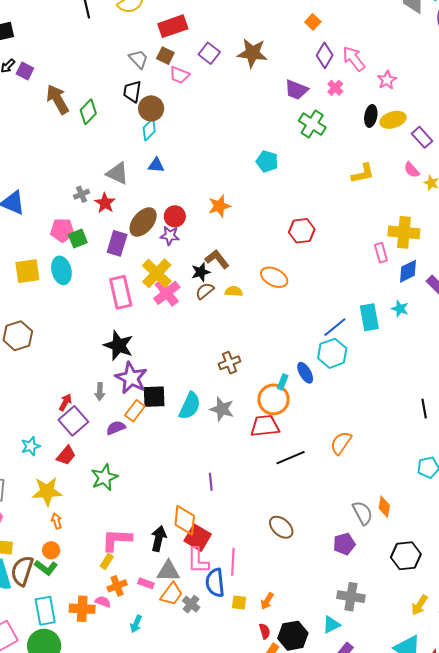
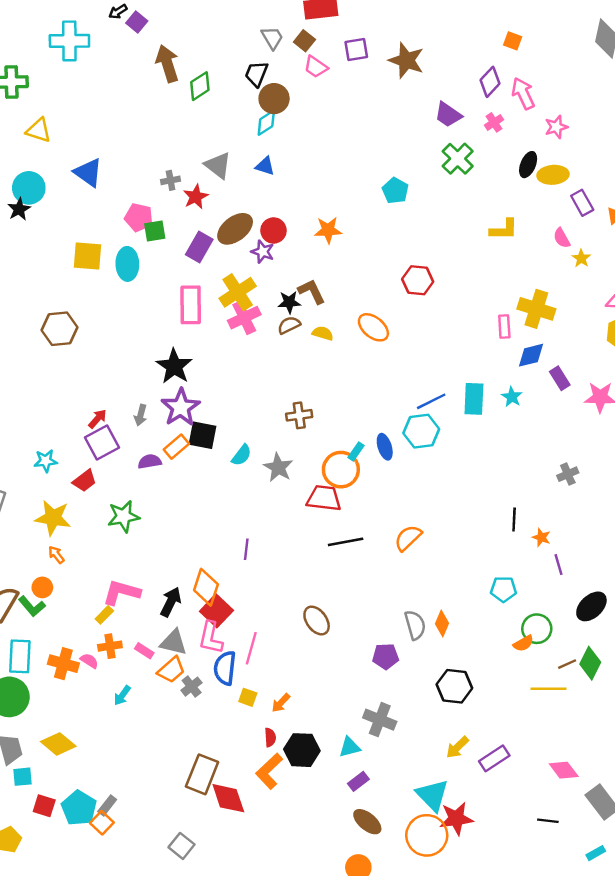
orange square: (313, 22) -> (513, 41), moved, turned -35
purple square: (209, 53) -> (356, 49), turned 30
cyan semicircle: (190, 406) -> (242, 455), size x0.7
orange arrow: (57, 521) -> (56, 555), turned -35

